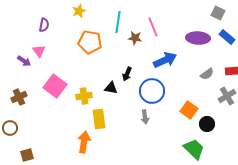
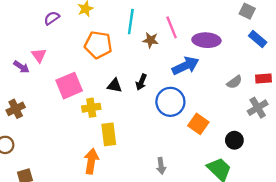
purple semicircle: (44, 25) -> (52, 18), moved, turned -136
purple ellipse: (198, 38) -> (206, 40), moved
pink square: (55, 86) -> (69, 86), moved, turned 30
black triangle: (111, 88) -> (115, 86), moved
orange square: (189, 110) -> (198, 124), moved
gray arrow: (145, 117) -> (161, 166), moved

